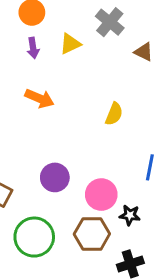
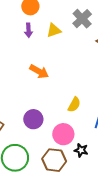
orange arrow: (39, 98) -> (39, 71), moved
yellow semicircle: (114, 114) -> (74, 105), moved

